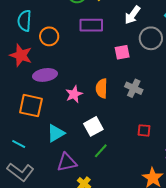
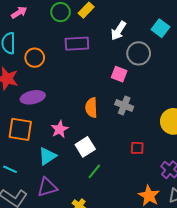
pink square: (122, 52) -> (119, 74), moved, turned 35
pink star: (74, 94) -> (60, 129), moved
purple triangle: (67, 162) -> (47, 187), moved

